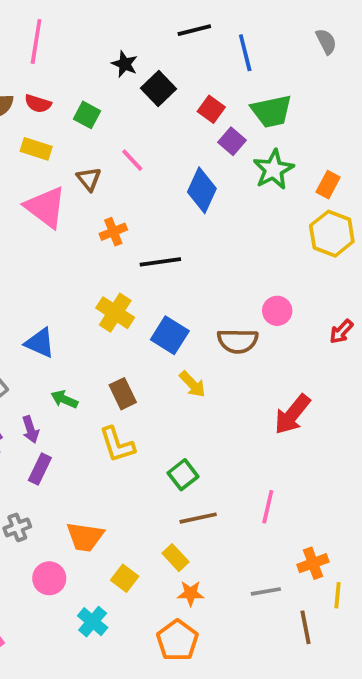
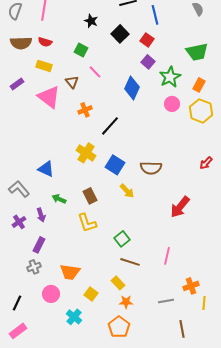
black square: (159, 89) -> (120, 34), moved
red square: (211, 109) -> (147, 40), moved
green trapezoid: (272, 111) -> (197, 52), moved
green square: (87, 115) -> (81, 50), moved
black line: (160, 262) -> (110, 126), turned -40
pink circle: (277, 311) -> (172, 104), moved
purple rectangle: (40, 469) -> (39, 245), moved
brown line: (198, 518) -> (130, 262), turned 30
brown line: (305, 627) -> (182, 329), moved

